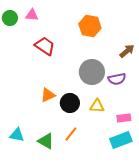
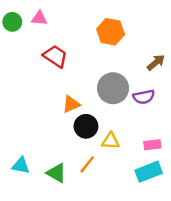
orange triangle: (48, 95) -> (71, 104), moved
yellow triangle: (97, 106) -> (111, 141), moved

